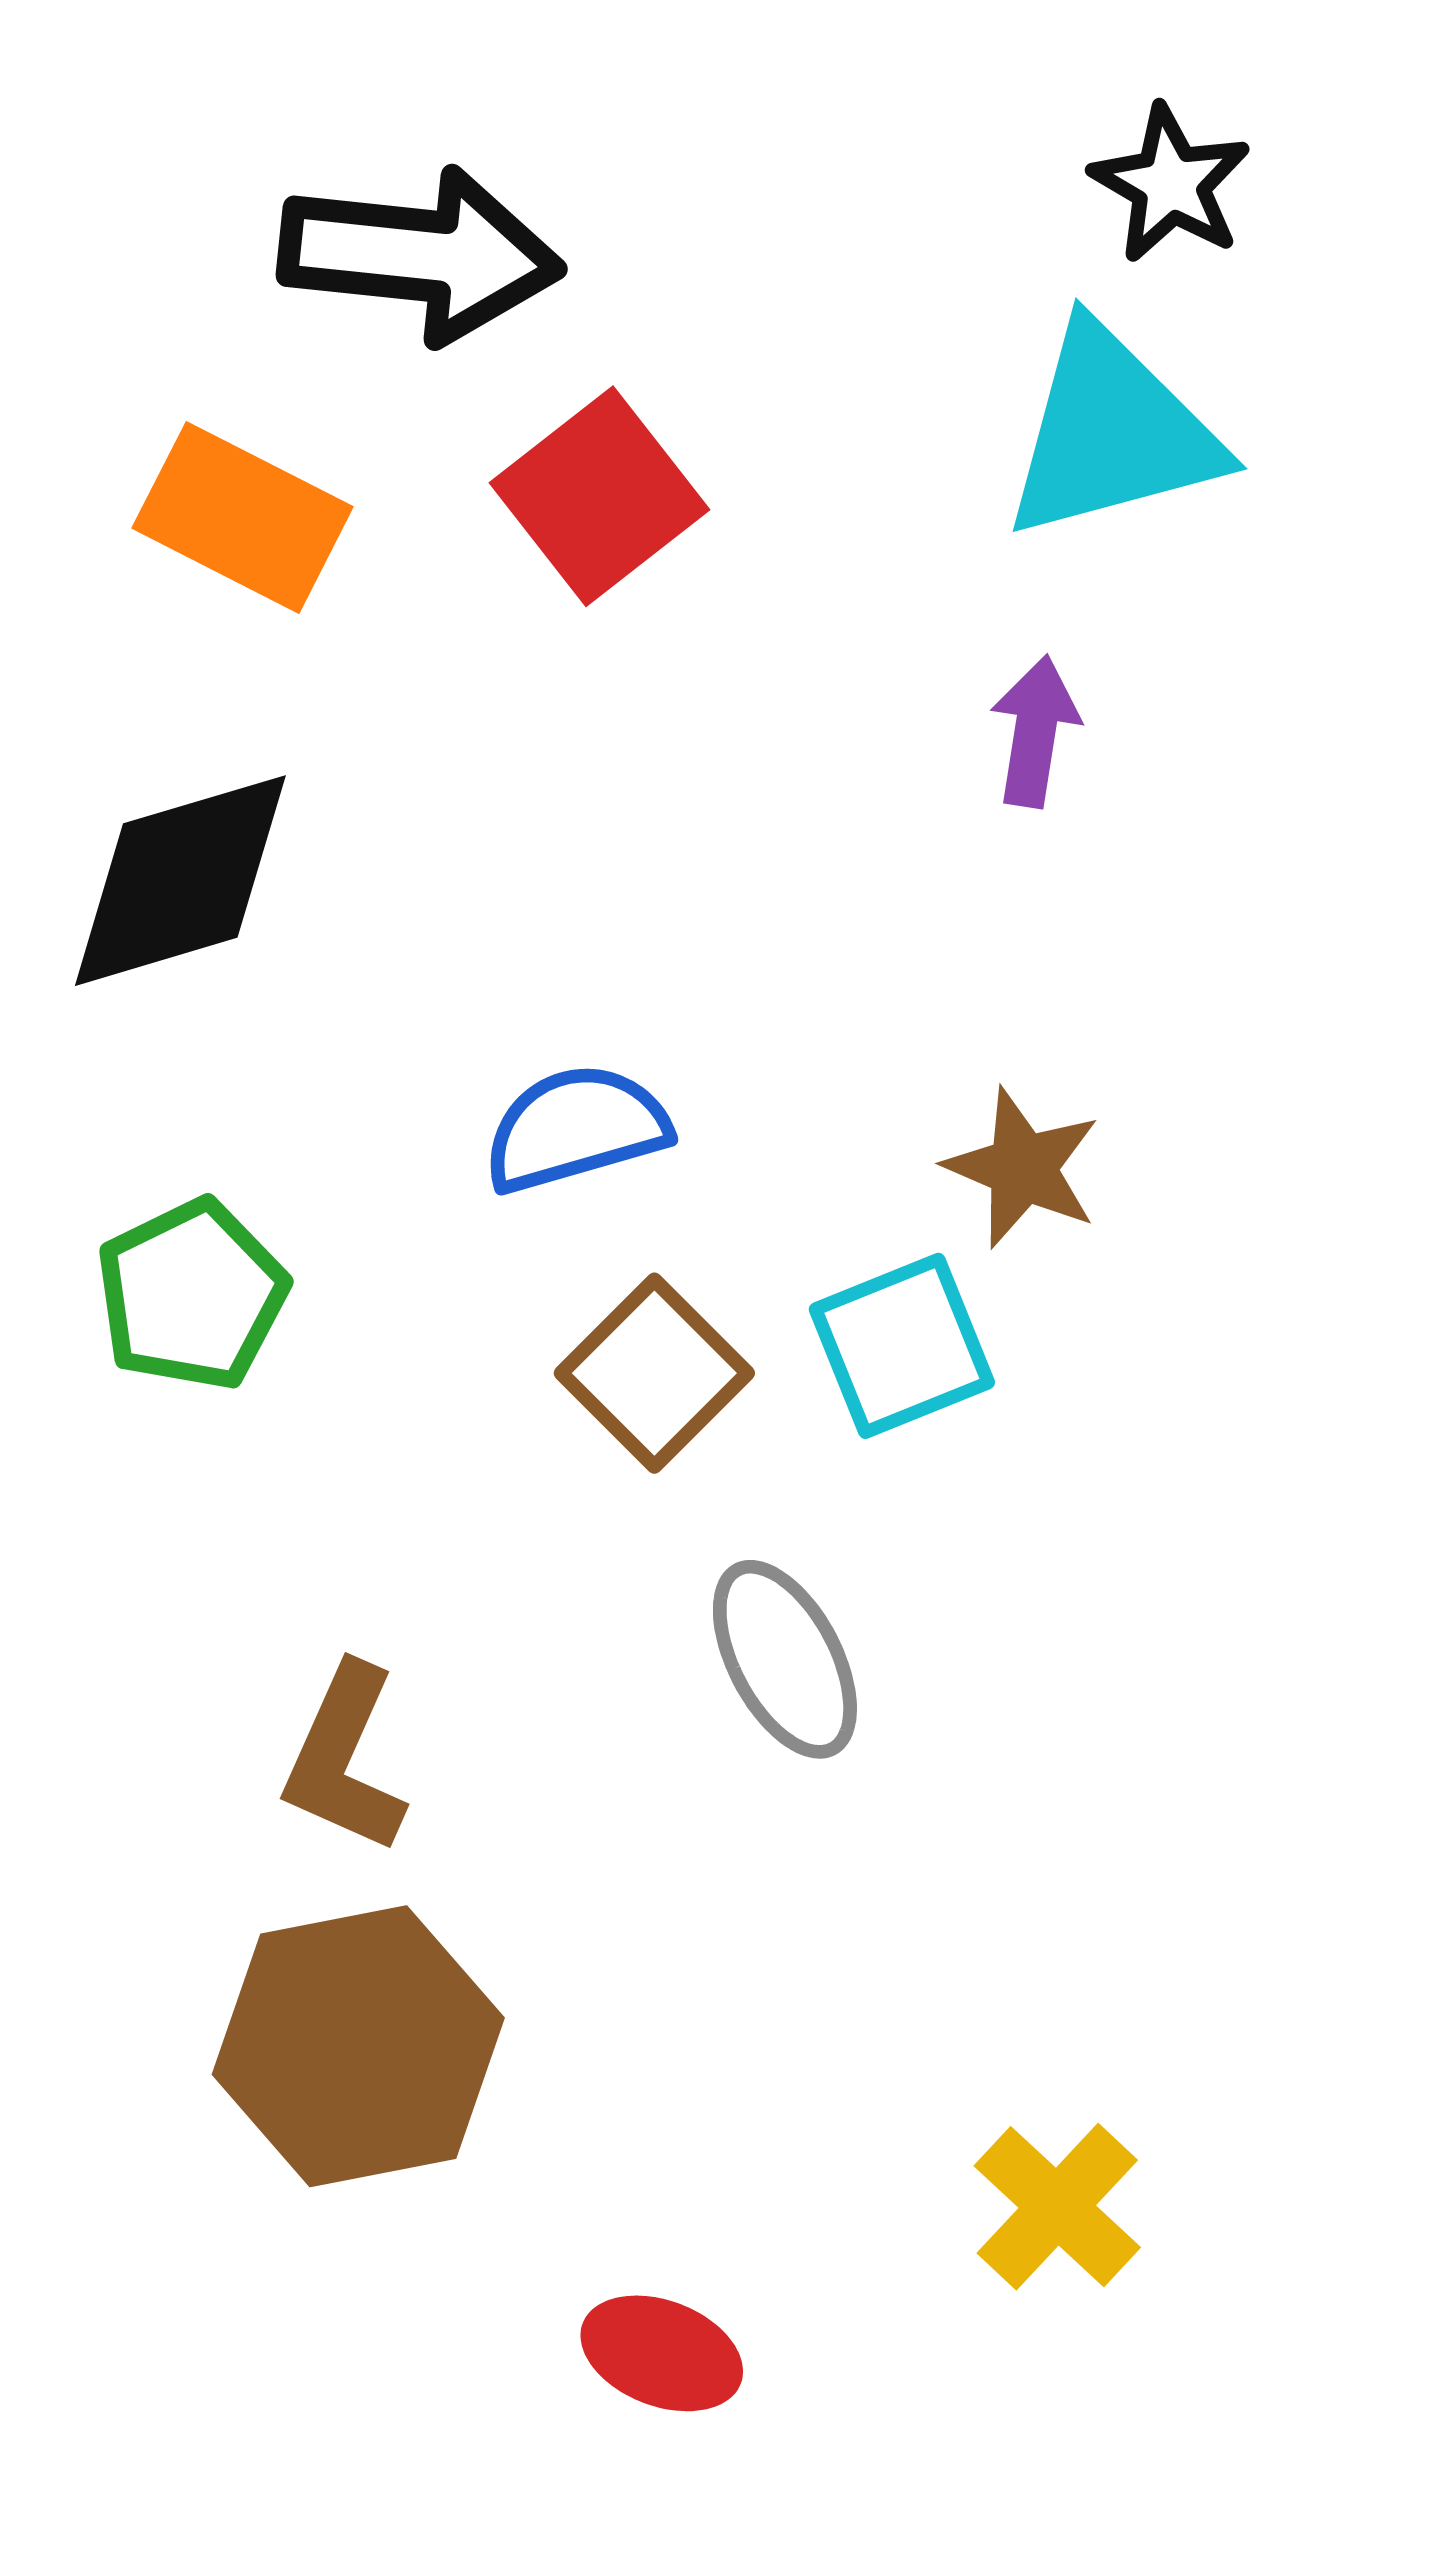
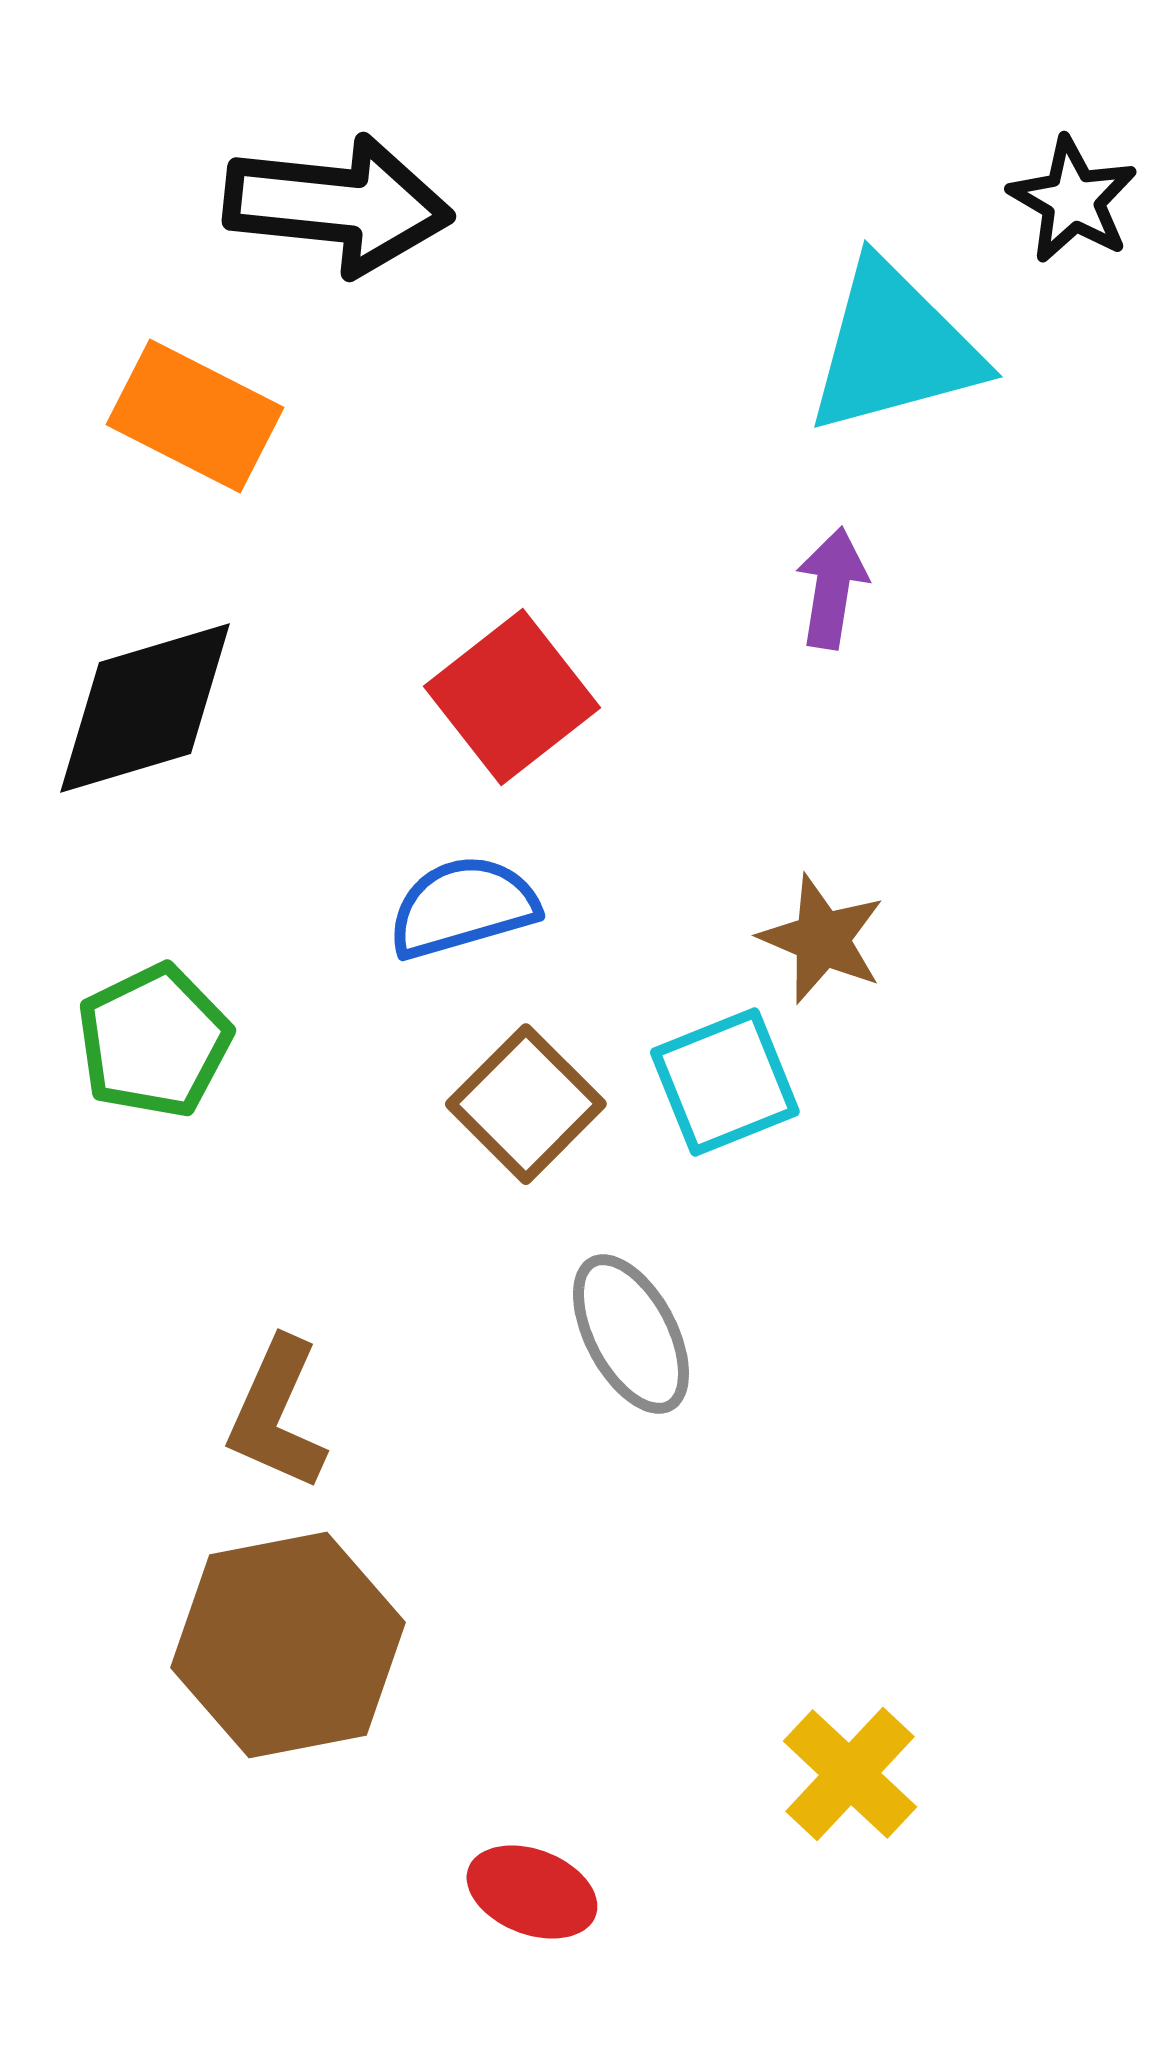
black star: (1171, 184) -> (1073, 200), moved
red square: (600, 496) -> (512, 697), moved

